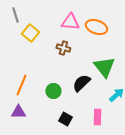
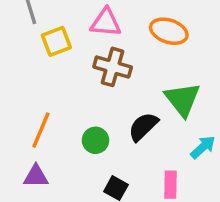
pink triangle: (70, 22) -> (106, 23), moved
yellow square: (30, 33) -> (56, 41), turned 30
brown cross: (63, 48) -> (113, 67), size x1.5

